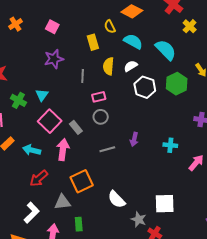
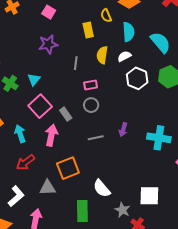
cyan semicircle: (133, 41) -> (128, 32), turned 54
cyan cross: (170, 145) -> (159, 138), size x1.6
cyan arrow: (32, 150) -> (20, 134), turned 54
green rectangle: (79, 224) -> (82, 211), moved, size x1.5

